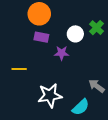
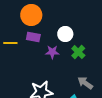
green cross: (97, 28) -> (78, 52), moved
yellow line: (19, 69) -> (10, 43), moved

